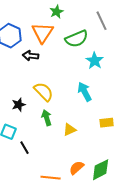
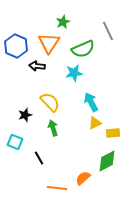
cyan star: (95, 61) -> (74, 73), moved, turned 30
yellow triangle: (70, 130) -> (95, 123), moved
black line: (25, 148) -> (39, 158), moved
green diamond: (101, 170) -> (107, 161), moved

